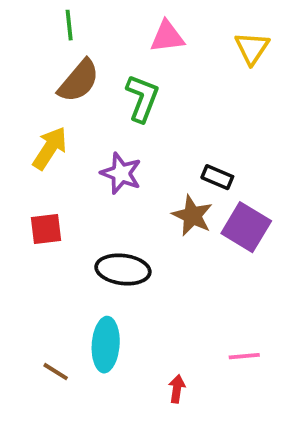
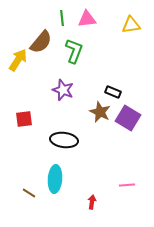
green line: (69, 25) -> (62, 18), moved
yellow triangle: (252, 48) -> (131, 25), turned 48
yellow arrow: (50, 148) -> (18, 60), moved

